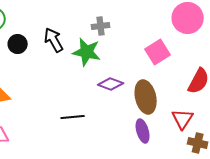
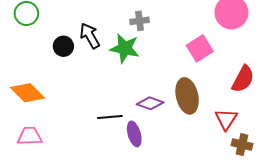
black circle: (18, 44) -> (63, 46), moved
purple diamond: (111, 84) -> (150, 103), moved
purple ellipse: (143, 131) -> (134, 134), moved

